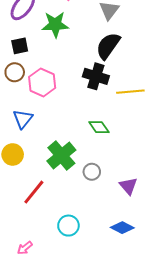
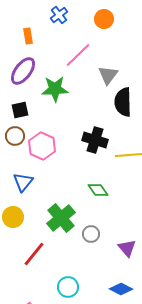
black semicircle: (108, 46) -> (123, 102), moved, turned -36

